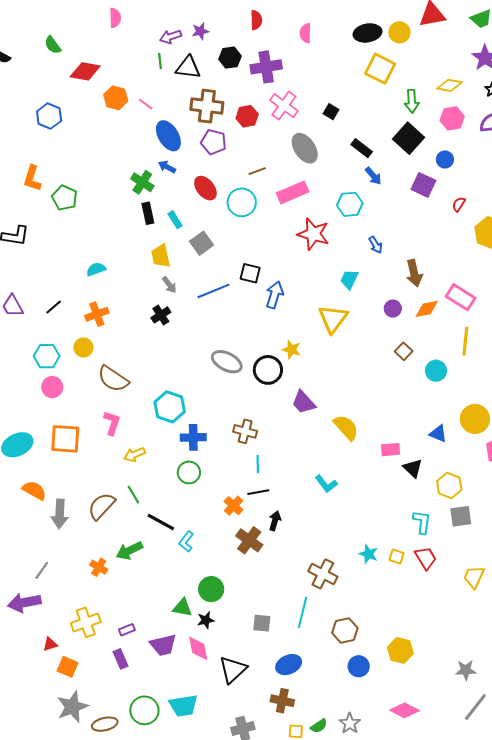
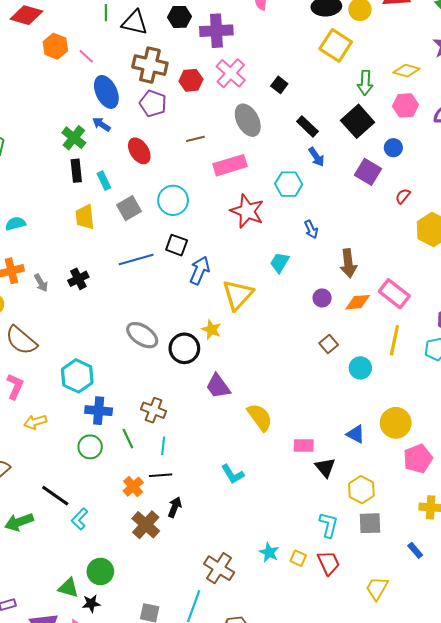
cyan circle: (242, 202) -> (173, 200), moved
gray arrow: (169, 285) -> (41, 283), moved
yellow triangle: (333, 319) -> (238, 295), moved
green line: (133, 495) -> (128, 439), moved

